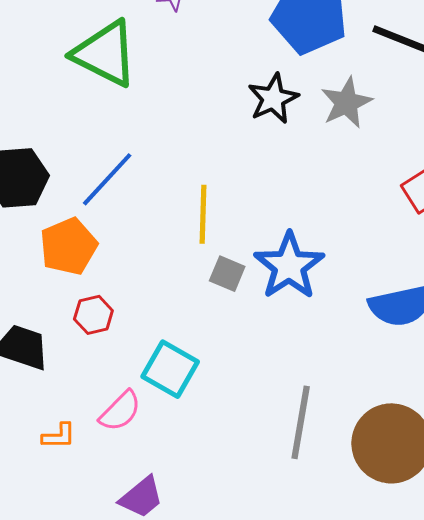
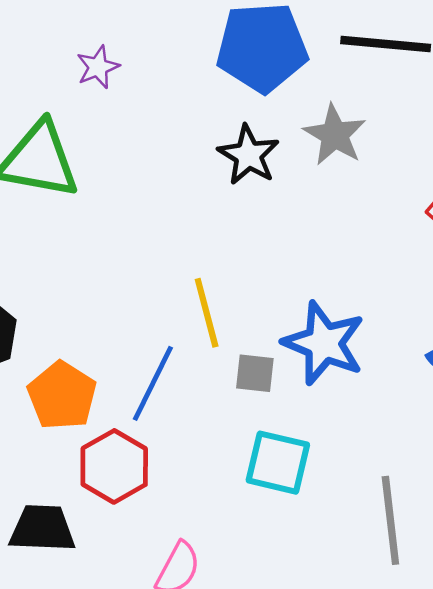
blue line: (107, 179) -> (153, 383), moved
red hexagon: (93, 315) -> (114, 466), size x1.5
cyan square: (170, 369) -> (278, 463), moved

